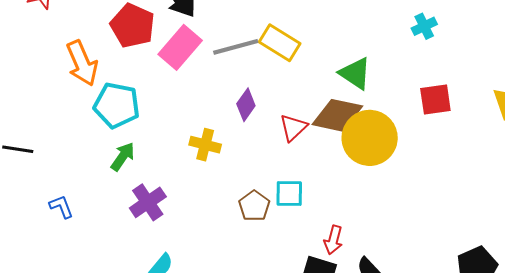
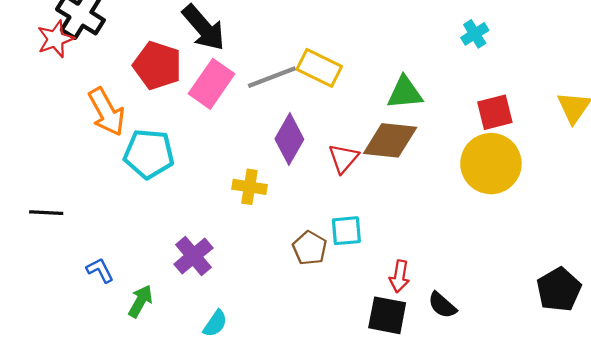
green triangle: (355, 73) -> (405, 93), turned -33
purple diamond: (246, 105) -> (289, 139), size x1.4
yellow circle: (370, 138) -> (491, 164), moved
green arrow: (123, 157) -> (140, 301), moved

